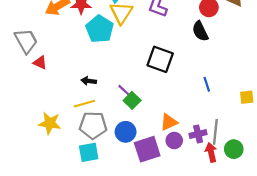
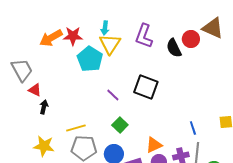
black semicircle: (200, 31) -> (174, 48), moved
black arrow: (89, 81) -> (44, 107), moved, turned 96
blue line: (207, 84) -> (193, 128), moved
purple line: (124, 91) -> (113, 95), moved

